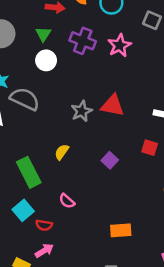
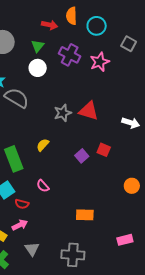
red square: (150, 148) -> (104, 150), moved

